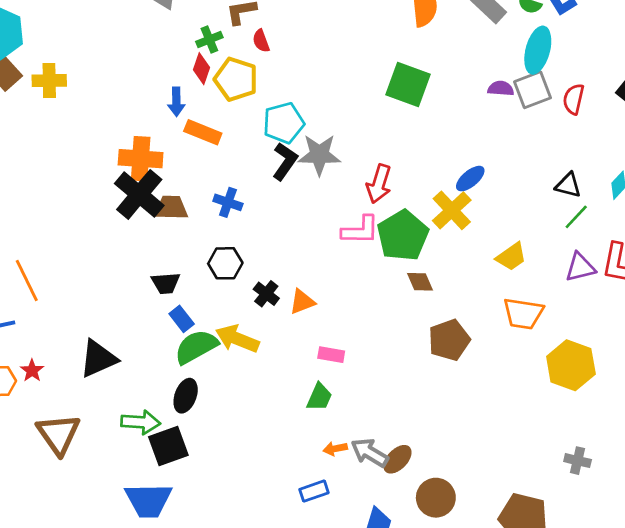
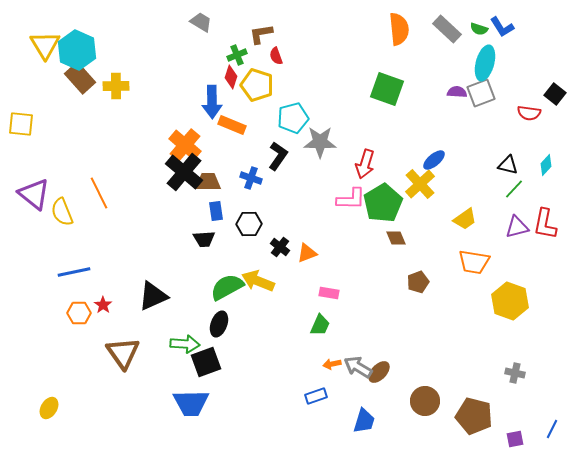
red semicircle: (574, 99) -> (529, 113), moved, turned -95
blue arrow: (176, 102) -> (212, 102), size x1.5
orange cross: (141, 159) -> (185, 145), turned 36
black L-shape: (285, 161) -> (278, 156), moved
orange line: (27, 280) -> (99, 193), moved
blue rectangle: (182, 319) -> (216, 211), moved, turned 30
brown pentagon: (449, 340) -> (418, 282), size x0.7
brown circle: (436, 498) -> (425, 401), moved

